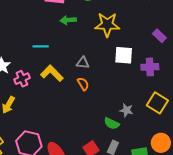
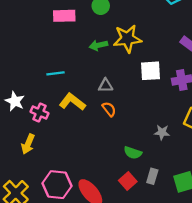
green arrow: (68, 20) -> (98, 45), moved
pink cross: (22, 79) -> (39, 112), turned -35
green semicircle: (112, 123) -> (133, 153), moved

